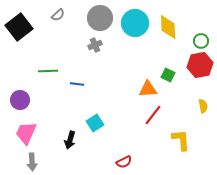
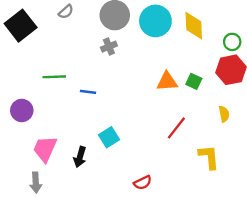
orange triangle: (148, 89) -> (167, 81), moved
yellow semicircle: (203, 106) -> (224, 114), moved
pink trapezoid: (26, 133) -> (45, 149), moved

